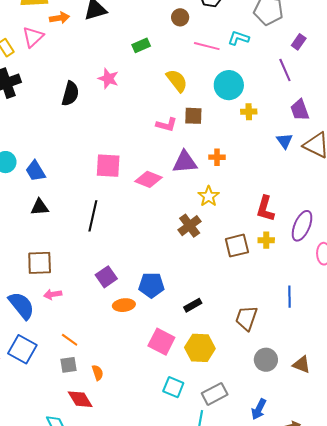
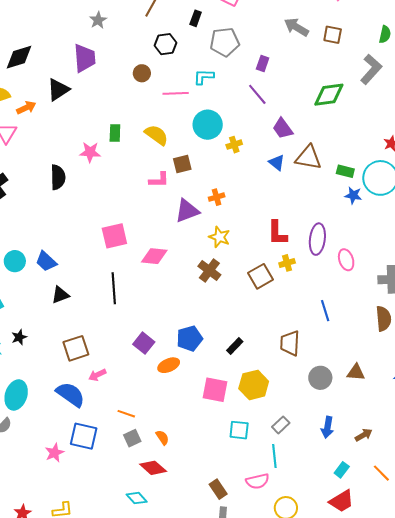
green rectangle: (141, 45) -> (115, 133), moved, turned -48
pink diamond: (149, 179) -> (154, 256), moved
gray rectangle: (215, 394) -> (281, 425), size x0.7

